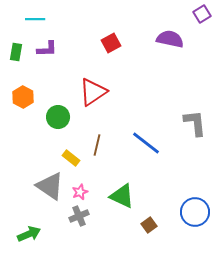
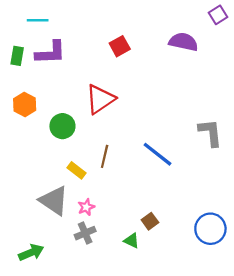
purple L-shape: (47, 49) -> (51, 53), size x1.4
green triangle: (122, 196) -> (132, 241), moved, size x0.6
brown square: (149, 225) -> (150, 221), moved

